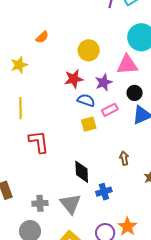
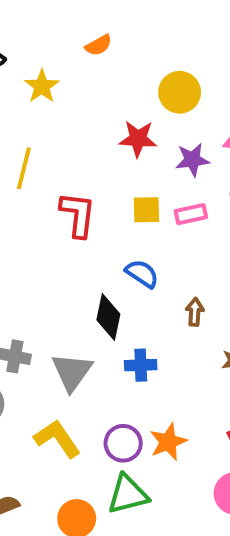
yellow star: (19, 65) -> (42, 86), turned -30
blue semicircle: (86, 100) -> (142, 274), moved
yellow square: (89, 124) -> (146, 210), moved
red L-shape: (39, 142) -> (78, 215), moved

